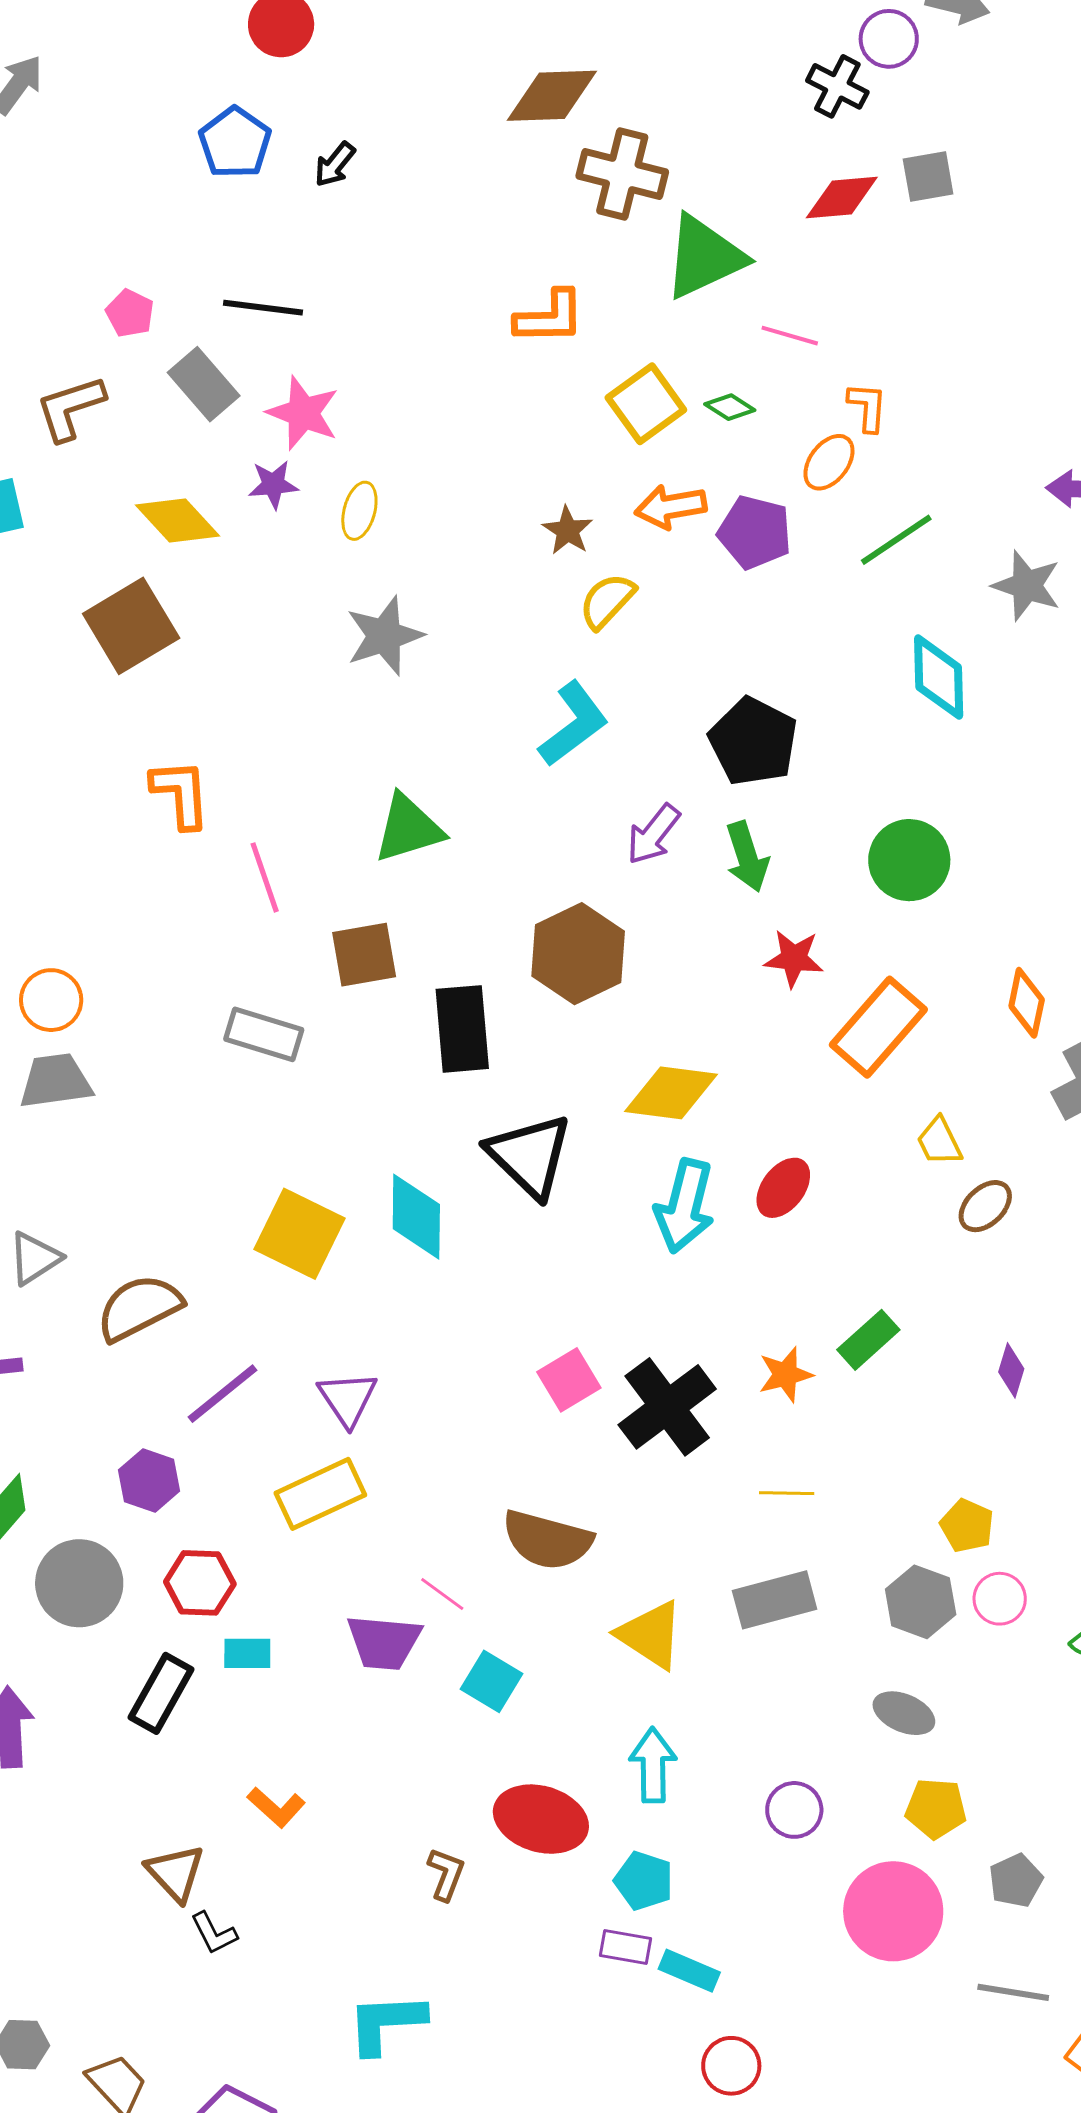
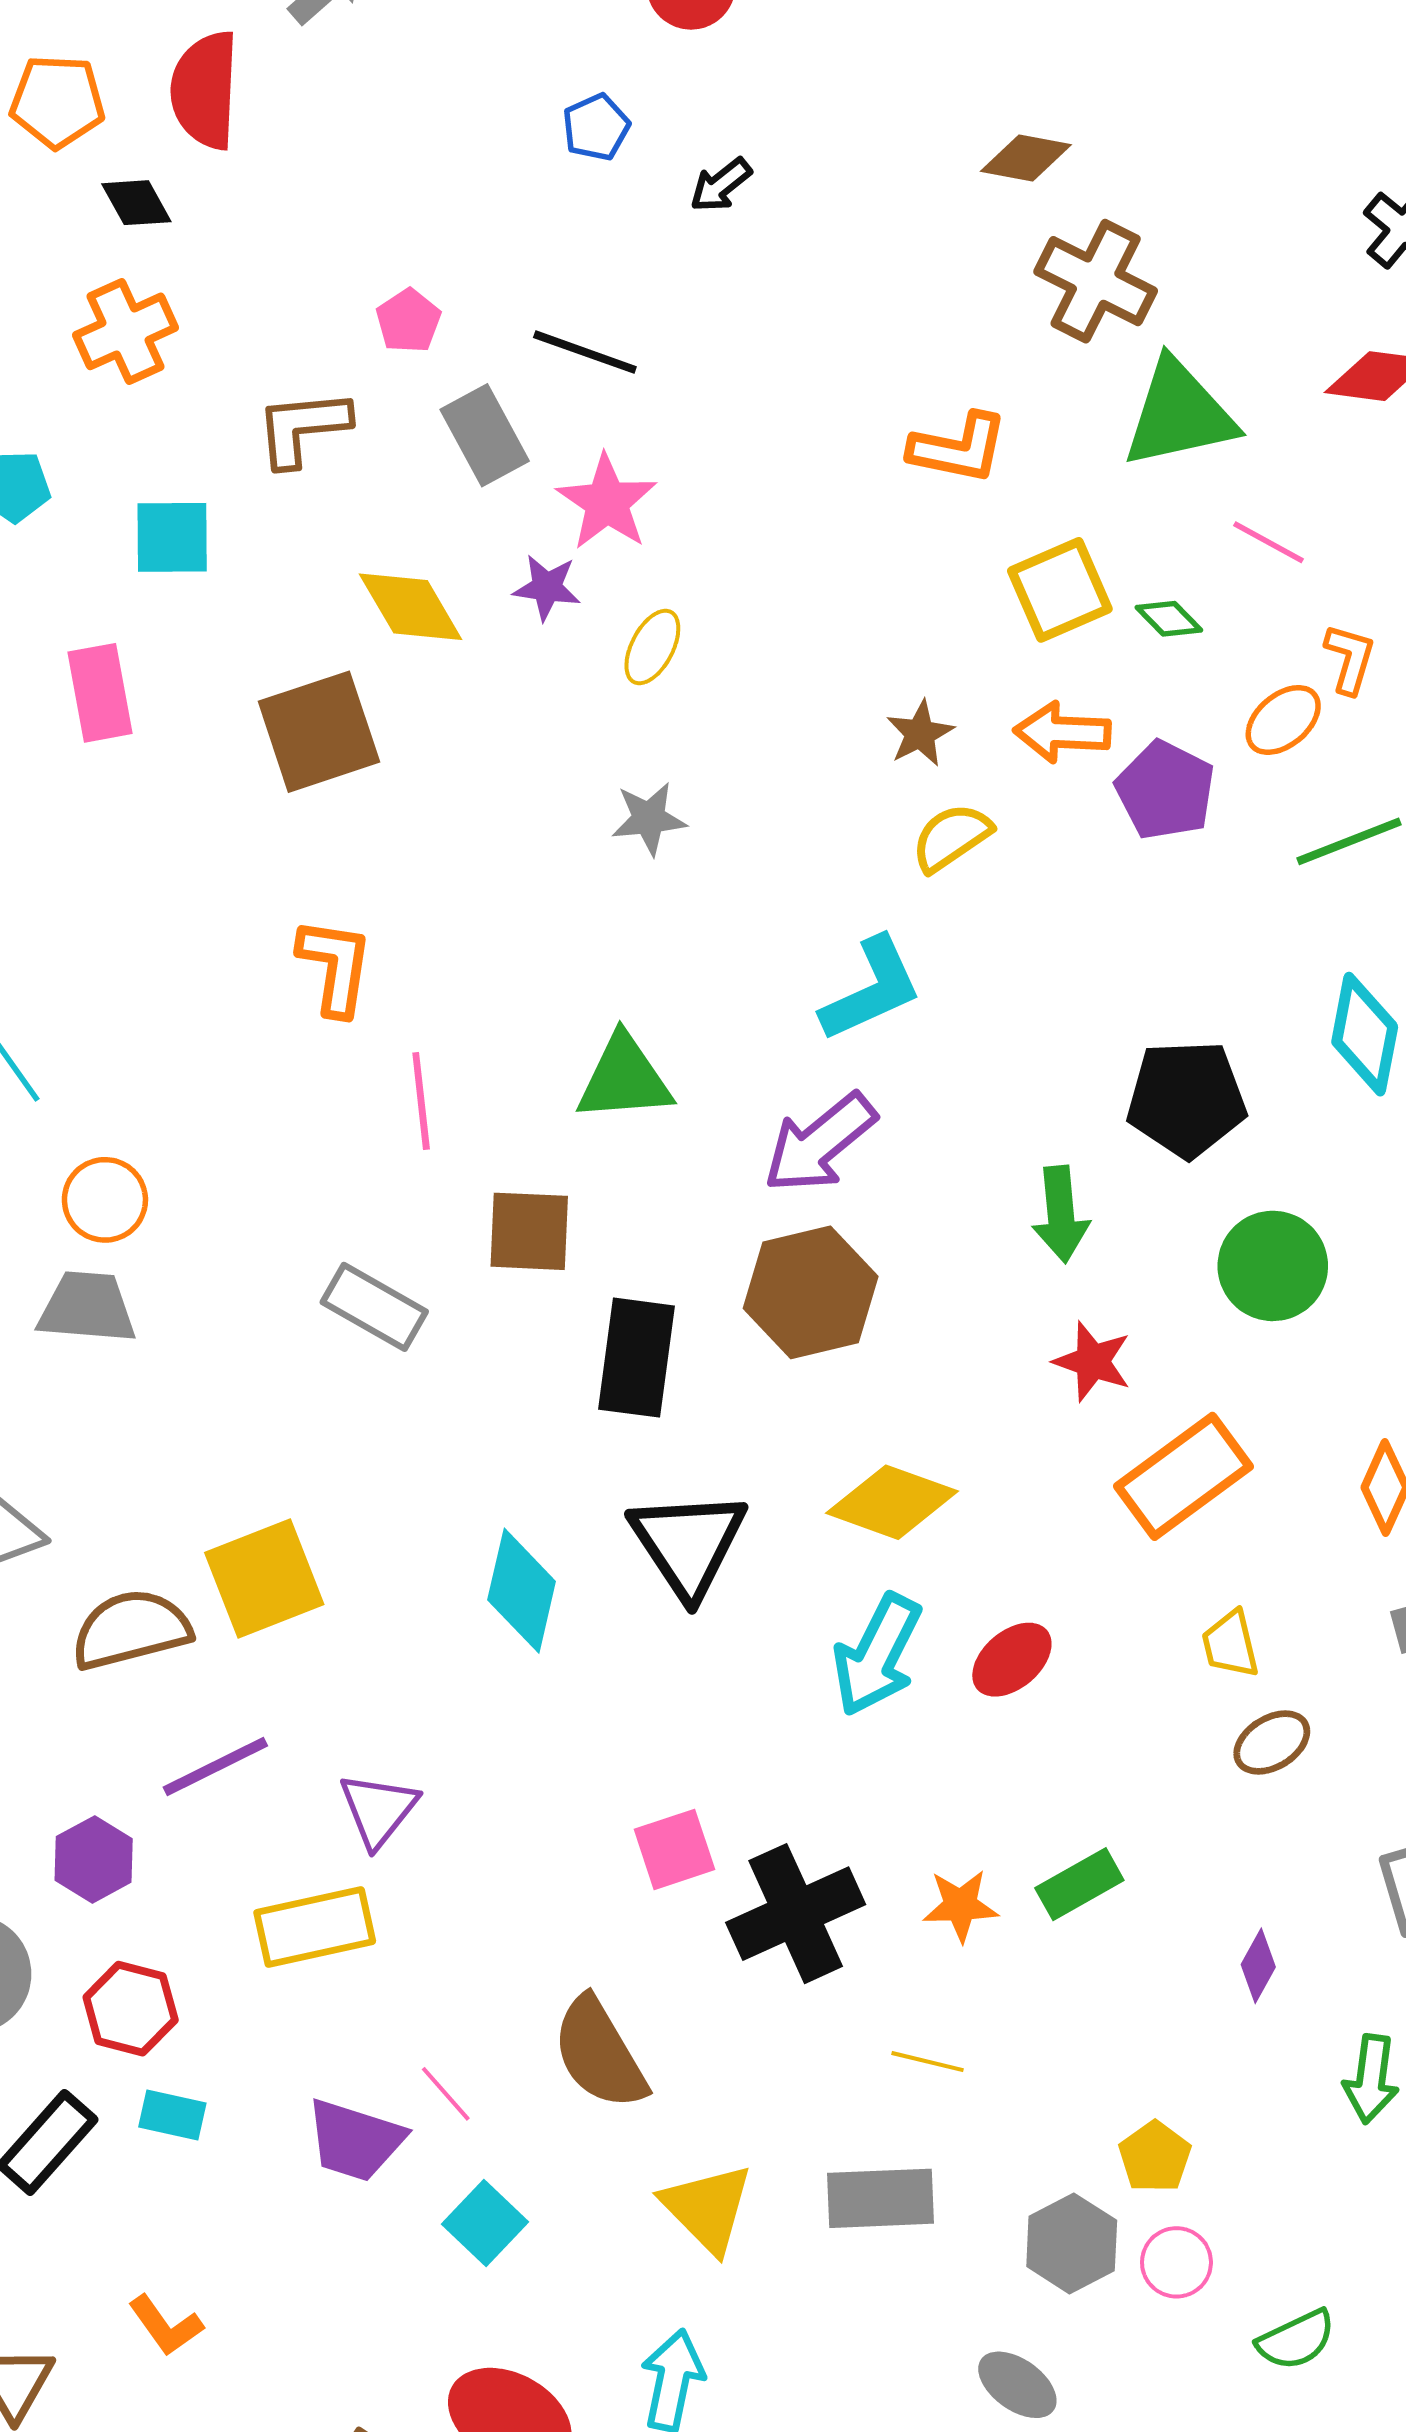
brown diamond: (552, 96) -> (1026, 158), size x0.7
blue pentagon: (235, 143) -> (596, 127), size x0.7
gray star: (384, 636) -> (649, 819), size x0.7
black pentagon: (753, 742) -> (1187, 1099), moved, turned 30
purple arrow: (653, 834) -> (820, 1143), moved, size x1.4
yellow square: (299, 1234) -> (264, 1579), moved, turned 30
brown semicircle: (547, 1540) -> (599, 2053), turned 32

